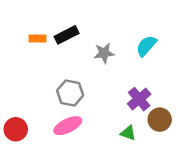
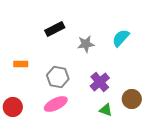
orange rectangle: (37, 39) -> (21, 64), moved
purple cross: (139, 99) -> (100, 82), moved

